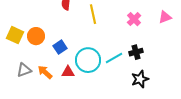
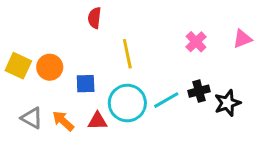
yellow line: (93, 14) -> (127, 54), moved
blue square: (60, 47) -> (86, 84), turned 32
gray triangle: (24, 70) -> (32, 118), turned 49
black star: (140, 79) -> (227, 103), moved

